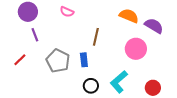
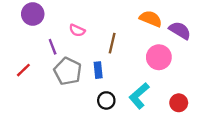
pink semicircle: (67, 12) -> (77, 30), moved
purple line: (35, 35) -> (53, 47), moved

